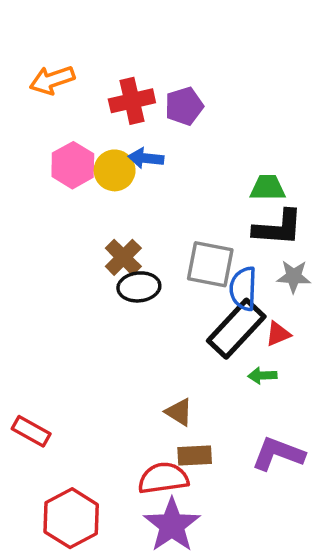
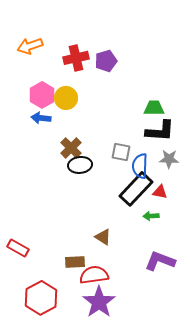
blue arrow: (146, 158) -> (41, 118), moved
gray square: (210, 264) -> (121, 152), size x0.7
red triangle: (278, 334) -> (160, 192), turned 35
brown rectangle: (195, 456) -> (75, 262), moved

